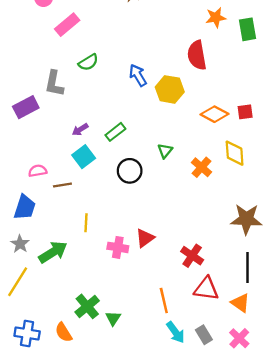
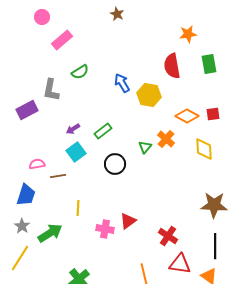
green rectangle: (248, 29) -> (209, 64), moved
orange cross: (202, 167) -> (166, 139), moved

